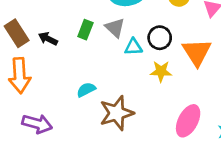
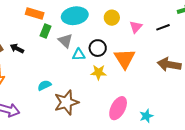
green rectangle: (85, 30) -> (45, 31), moved

